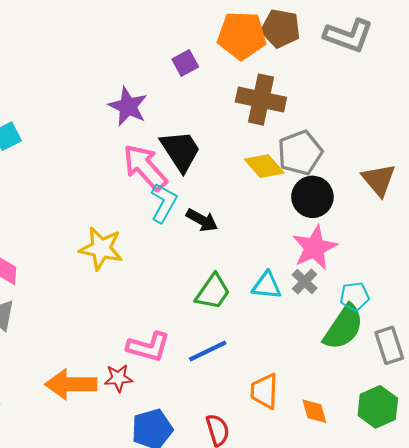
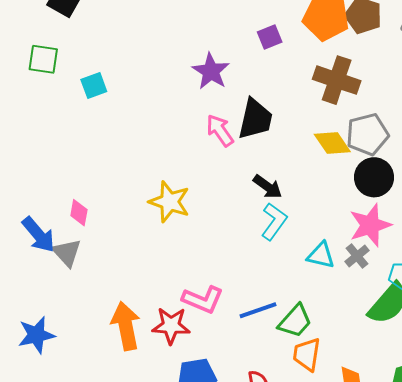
black trapezoid: (181, 151) -> (255, 119), turned 39
pink arrow: (145, 167) -> (220, 130), size x0.7
cyan L-shape: (164, 203) -> (274, 221), moved
green trapezoid: (213, 292) -> (295, 321), moved
red star: (118, 378) -> (171, 326), size x1.4
orange arrow: (71, 384) -> (126, 326), turned 72

